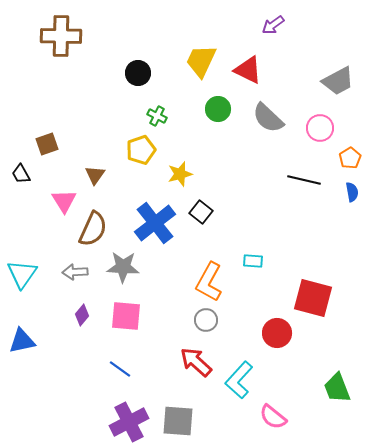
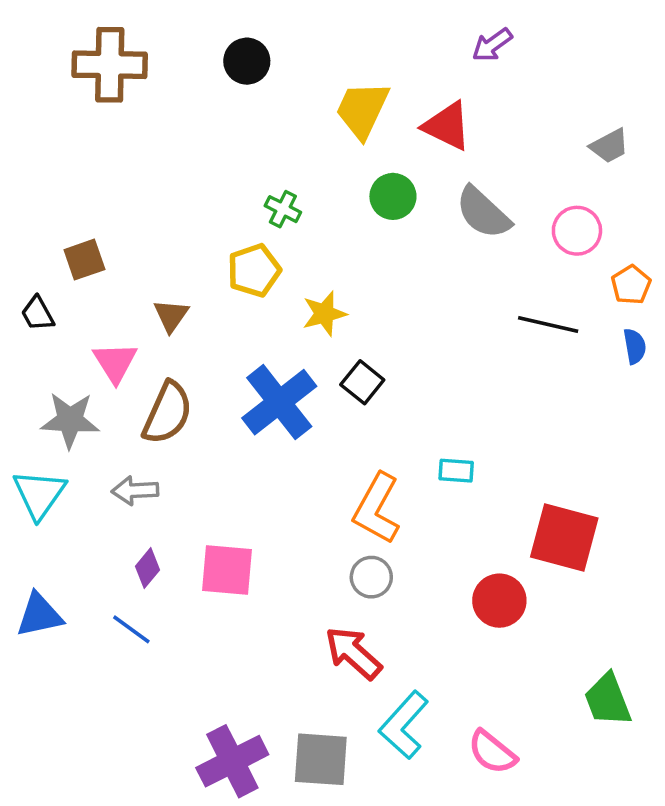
black circle: (138, 73) -> (247, 61), moved
gray trapezoid: (338, 81) -> (609, 146), size x0.7
gray star: (123, 267) -> (70, 420), moved
blue line: (120, 369) -> (131, 629), moved
cyan L-shape: (239, 380) -> (404, 725), moved

